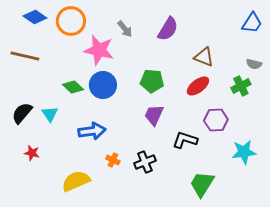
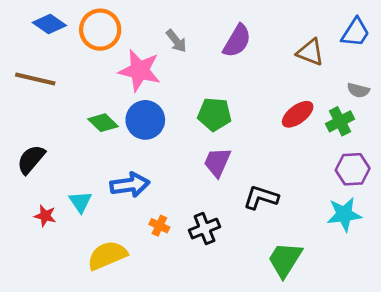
brown triangle: (204, 57) -> (310, 52), moved
red ellipse: (198, 86) -> (298, 114), moved
cyan triangle: (50, 114) -> (80, 202), moved
purple hexagon: (216, 120) -> (353, 169), moved

